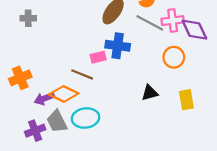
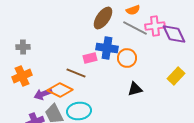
gray cross: (28, 18) -> (23, 47), moved
orange circle: (174, 57) -> (127, 58), moved
yellow rectangle: (186, 100) -> (176, 76), moved, turned 54

